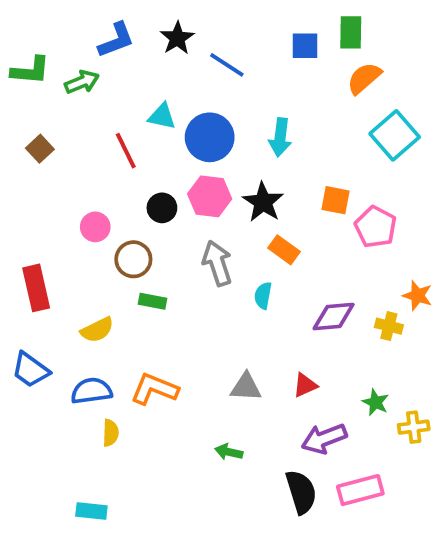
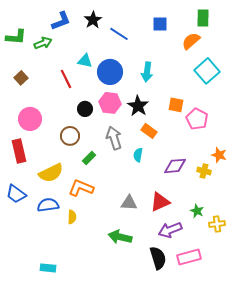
green rectangle: (351, 32) -> (203, 18), moved
pink circle: (95, 227) -> (30, 119), moved, size x1.5
green rectangle: (152, 301) -> (89, 158), moved, turned -56
yellow semicircle: (97, 330) -> (51, 173), size x1.4
red triangle: (305, 385) -> (160, 202), size x1.5
orange L-shape: (154, 389) -> (81, 188), moved
yellow semicircle: (110, 433) -> (72, 217), moved
green arrow: (229, 452) -> (120, 237), size x1.6

